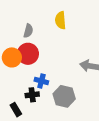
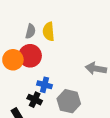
yellow semicircle: (60, 20) -> (49, 32), moved
black cross: (32, 95) -> (35, 100), turned 32

